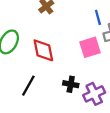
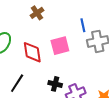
pink square: (90, 47) -> (60, 46), moved

